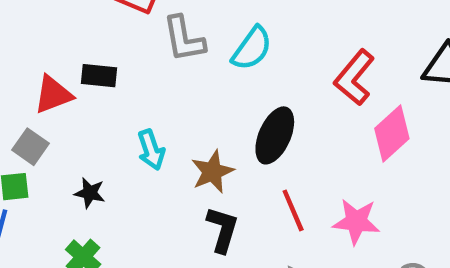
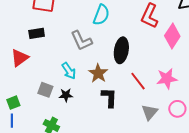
gray L-shape: (184, 39) -> (81, 41), moved
black rectangle: (99, 76) -> (37, 33), moved
gray square: (31, 147) -> (45, 90), moved
black star: (90, 193) -> (66, 95), moved

